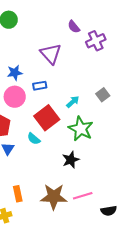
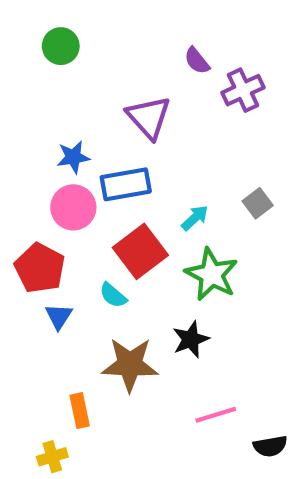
blue rectangle: (40, 86) -> (126, 184), size x1.6
brown star: (54, 197) -> (130, 364), moved

